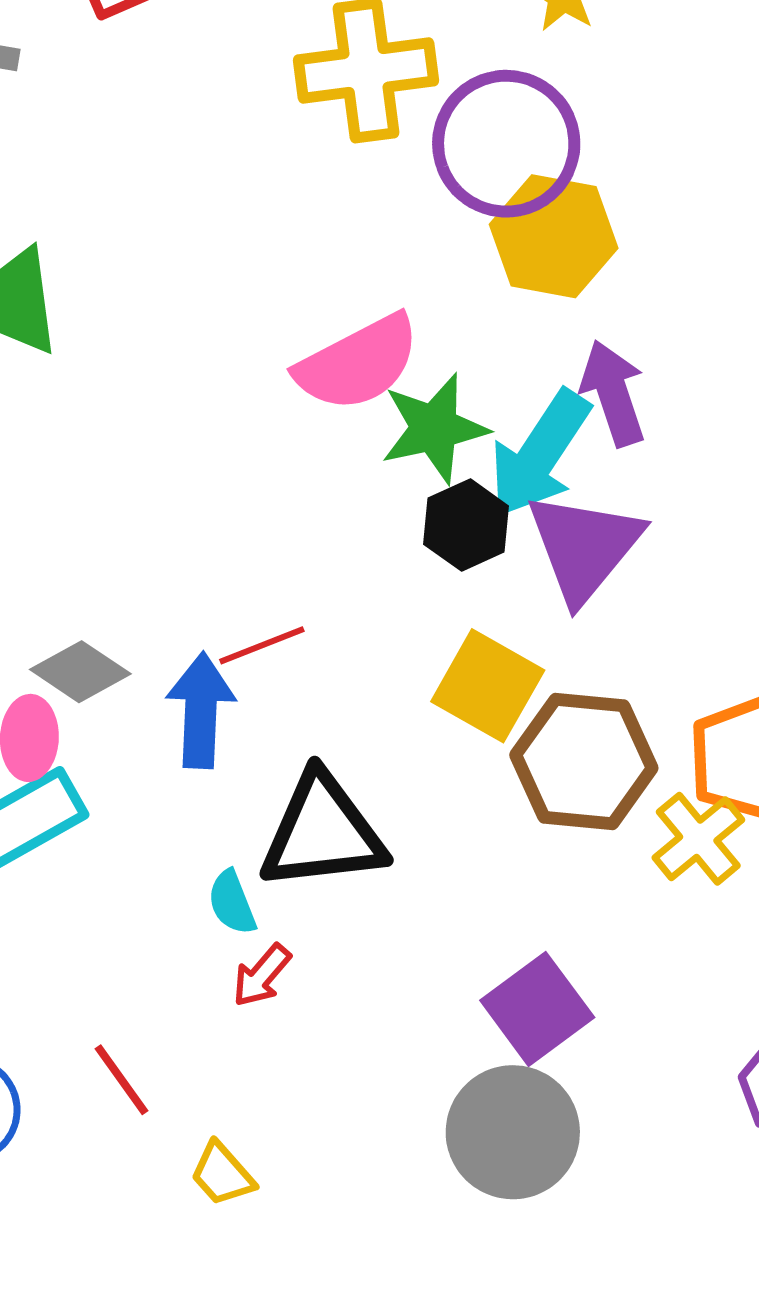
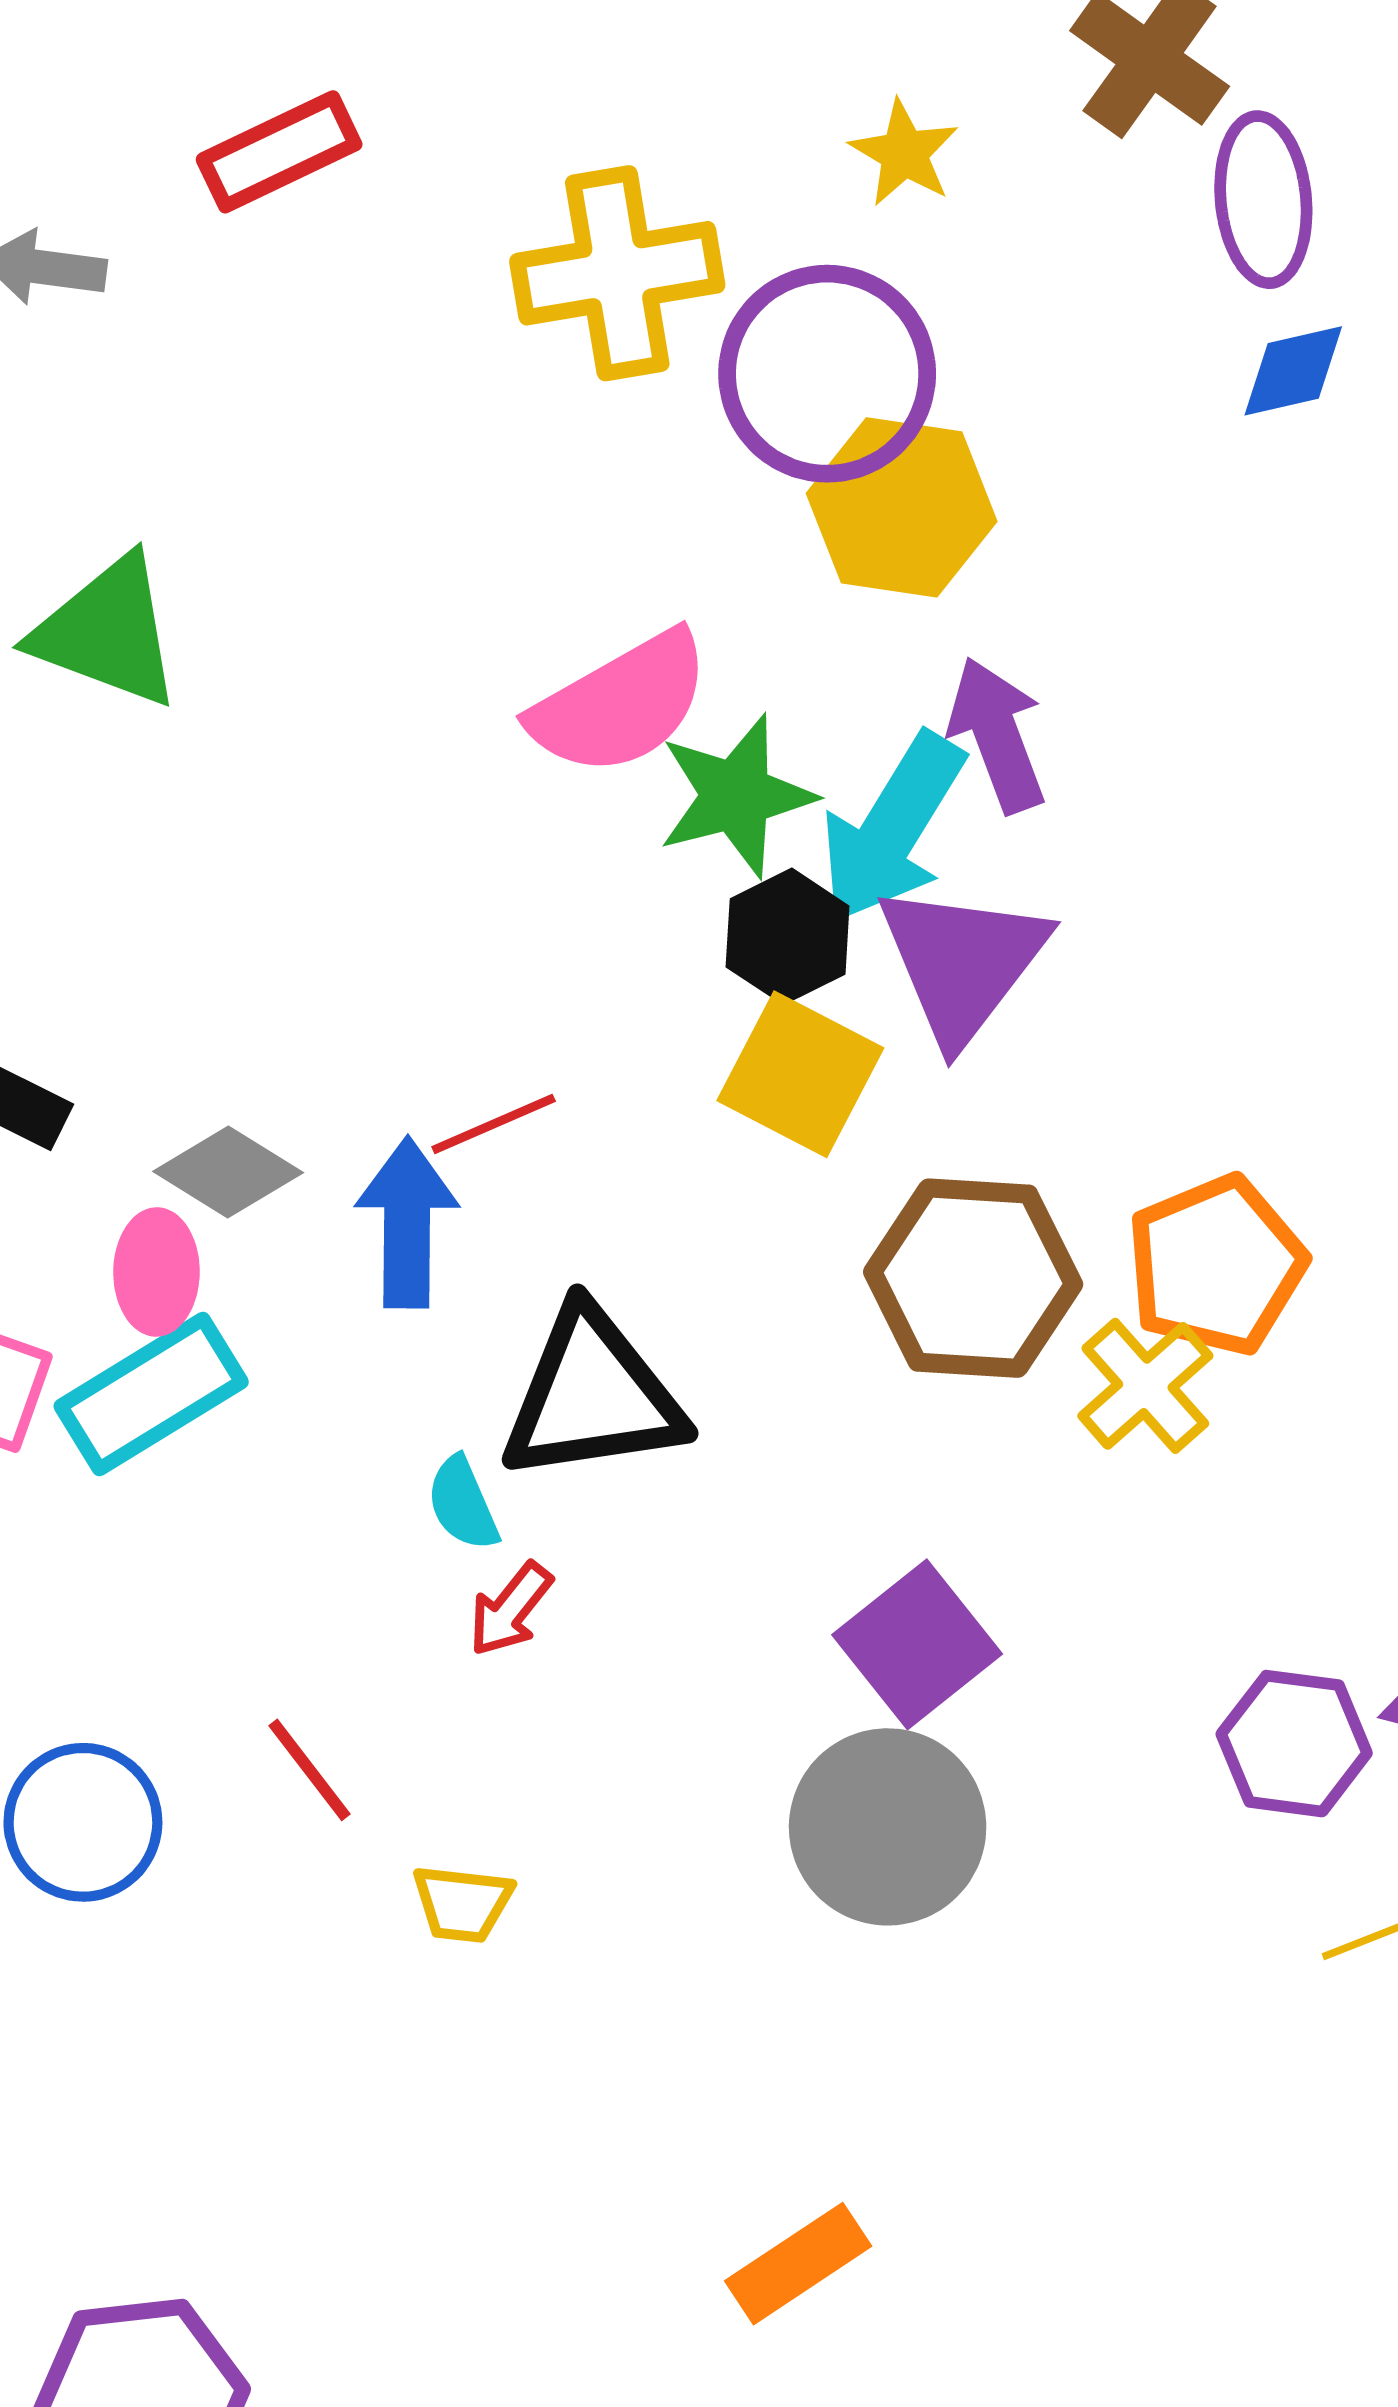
yellow square: (488, 686) -> (800, 1074), moved
yellow trapezoid: (222, 1174) -> (462, 1903), turned -40

